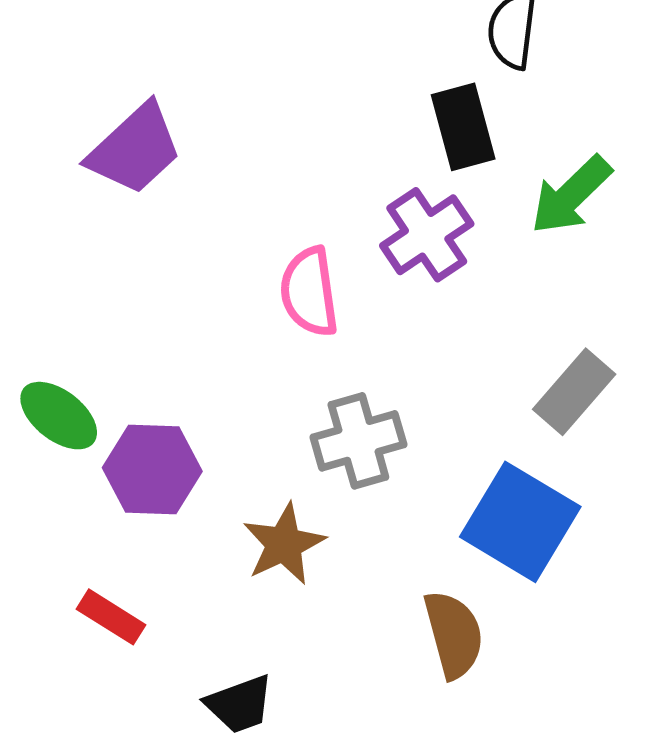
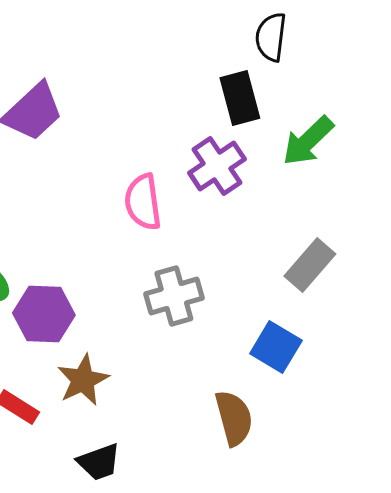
blue square: (520, 522) -> (276, 347), size x0.7
brown star: (284, 544) -> (83, 380), moved

